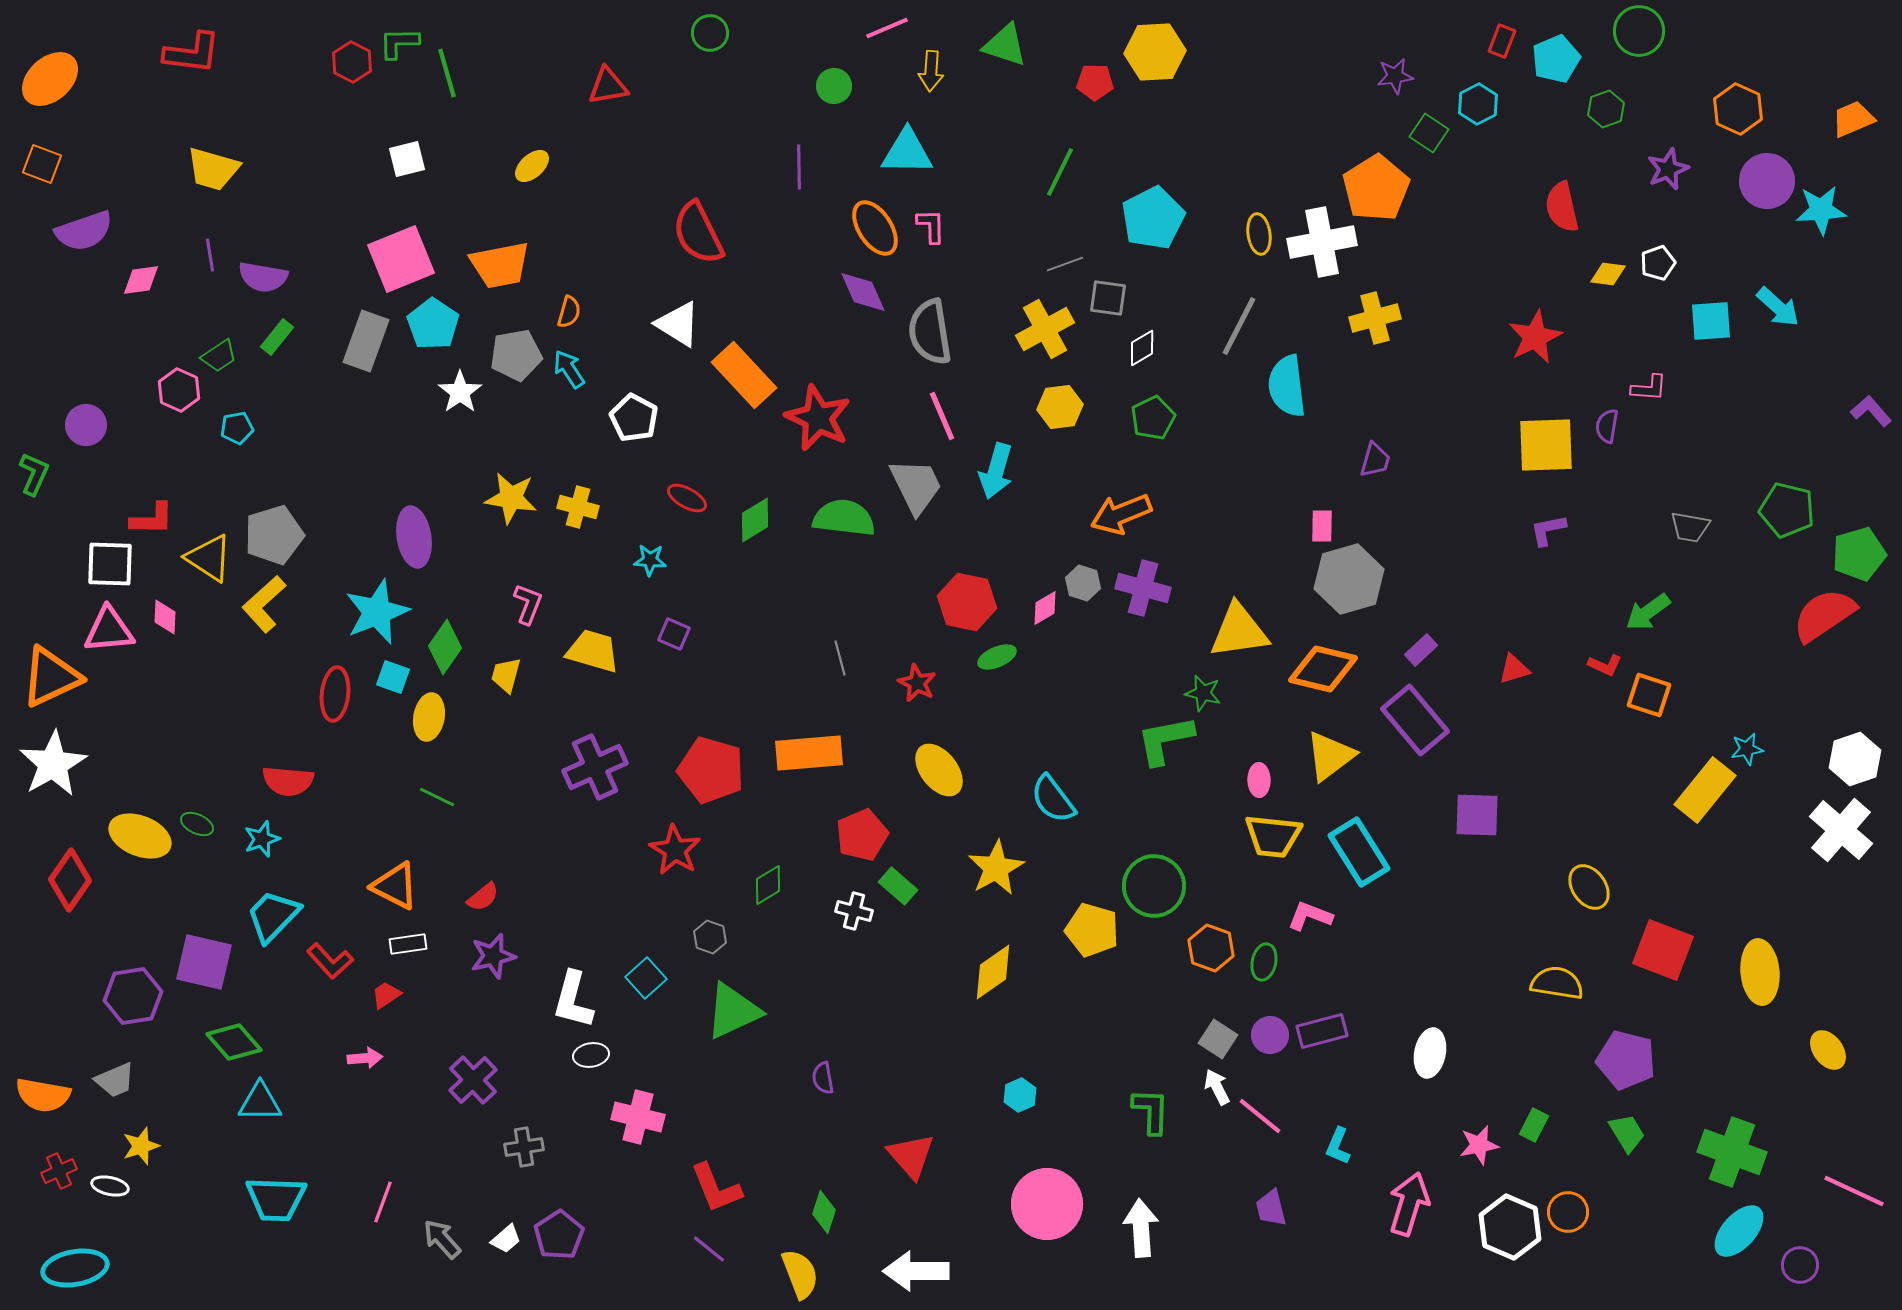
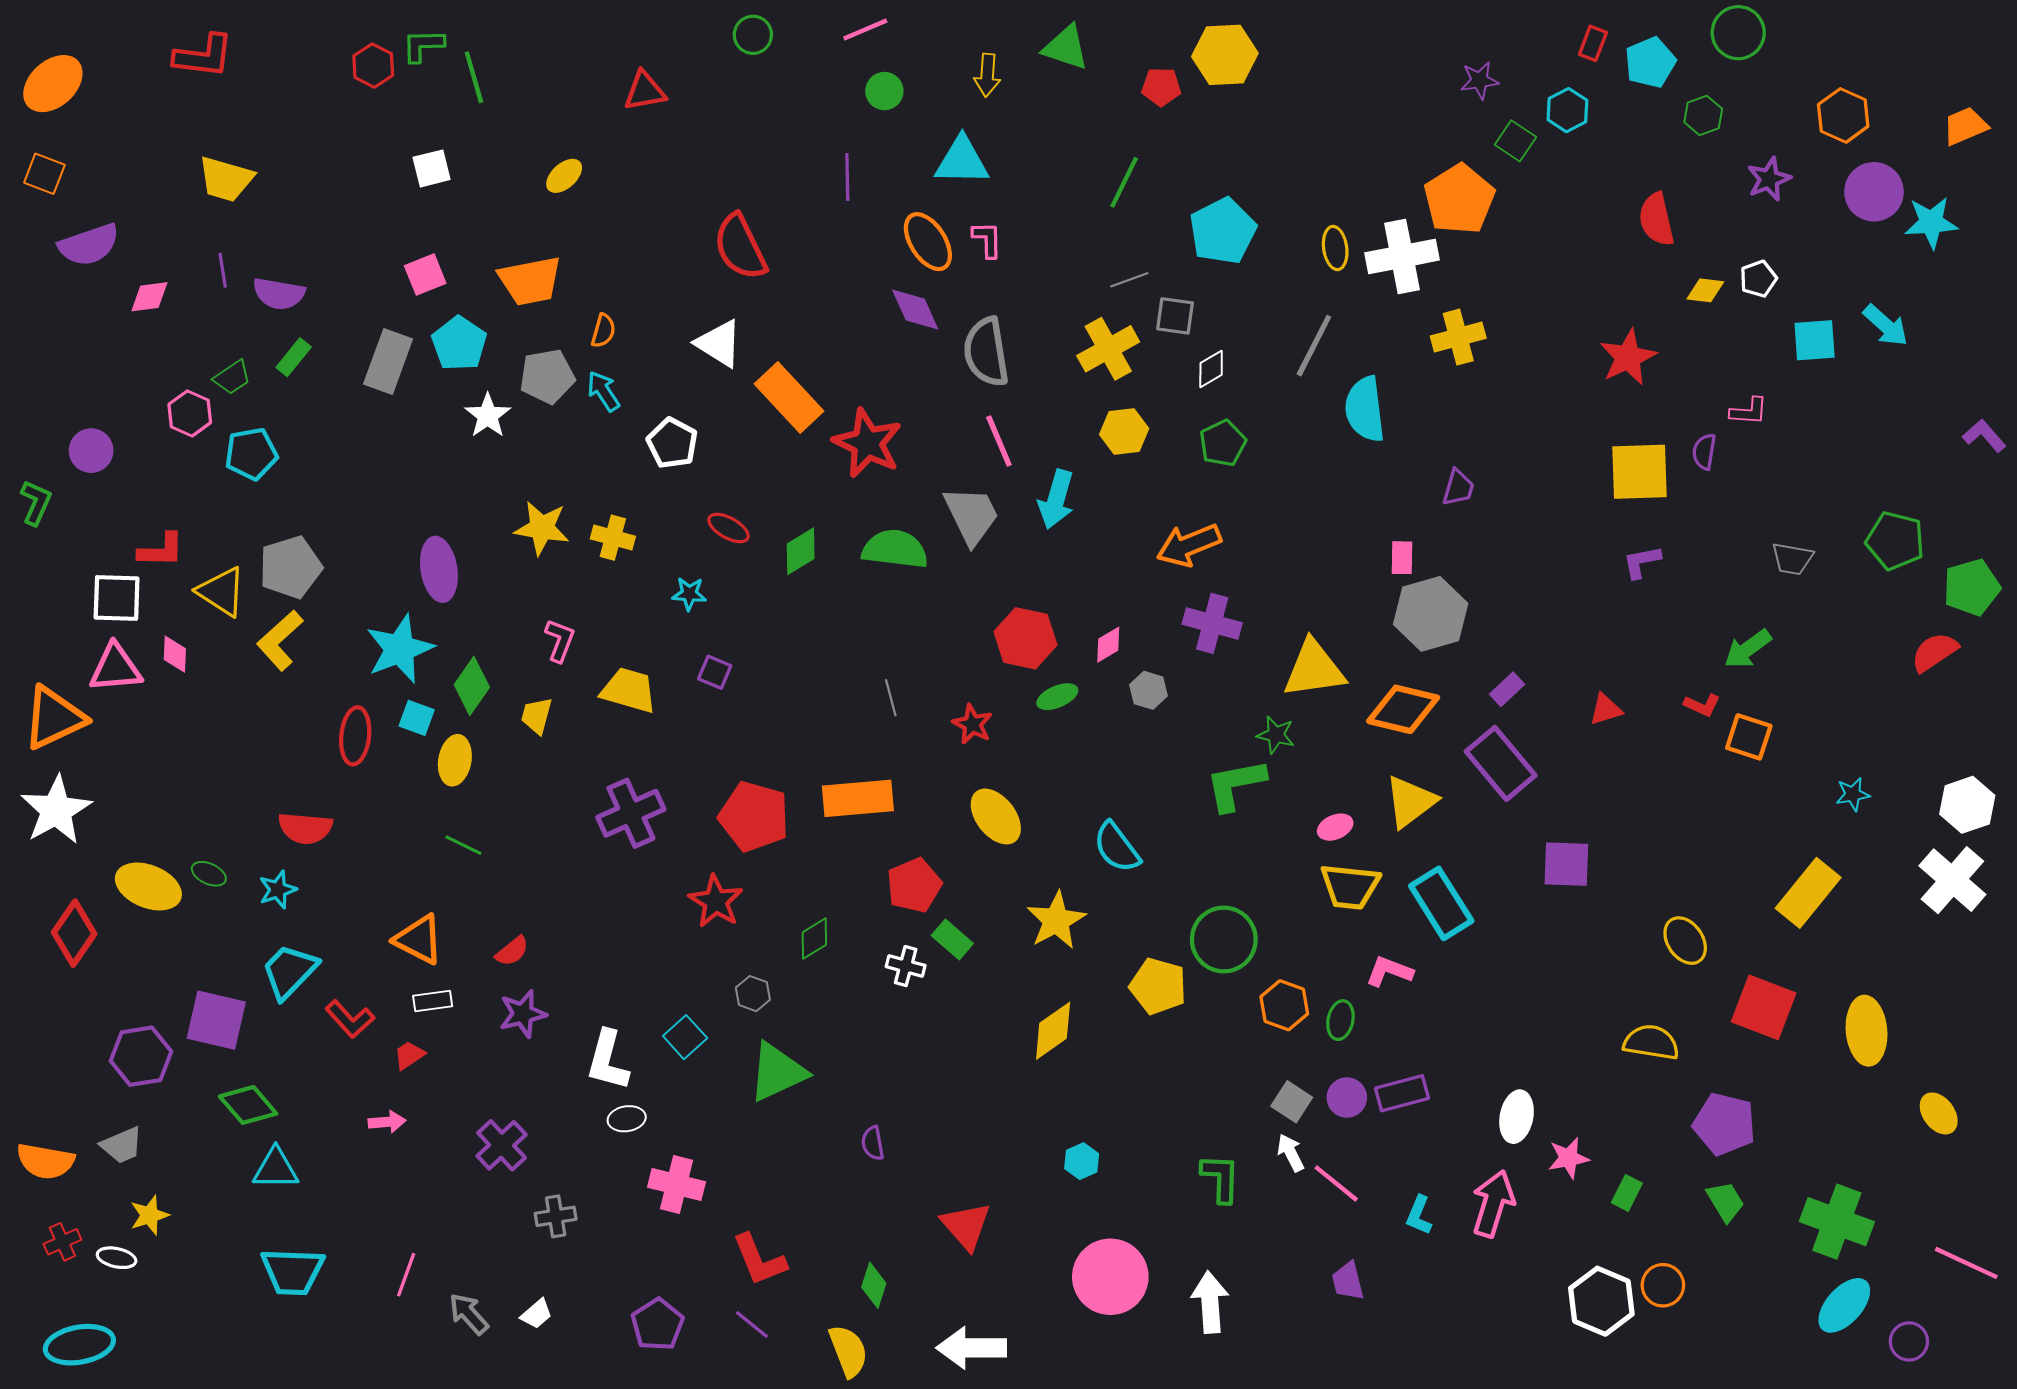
pink line: (887, 28) -> (865, 30), moved
pink square: (401, 259) -> (425, 275), size x0.6
cyan pentagon: (237, 428) -> (251, 454), size x1.5
gray hexagon: (1083, 583) -> (1148, 690), moved
red semicircle: (1824, 615) -> (1934, 652), size x0.7
pink ellipse: (1259, 780) -> (1335, 827), turned 68
yellow rectangle: (1705, 790) -> (1808, 893), moved
pink star: (1479, 1145) -> (1568, 1158), moved
pink arrow: (1409, 1204) -> (1493, 1204), moved
purple pentagon: (559, 1235) -> (657, 1324), moved

